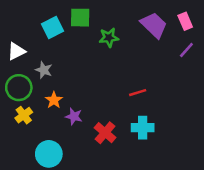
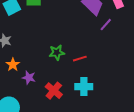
green star: (109, 38) -> (57, 53), moved
purple line: (186, 50) -> (106, 25), moved

